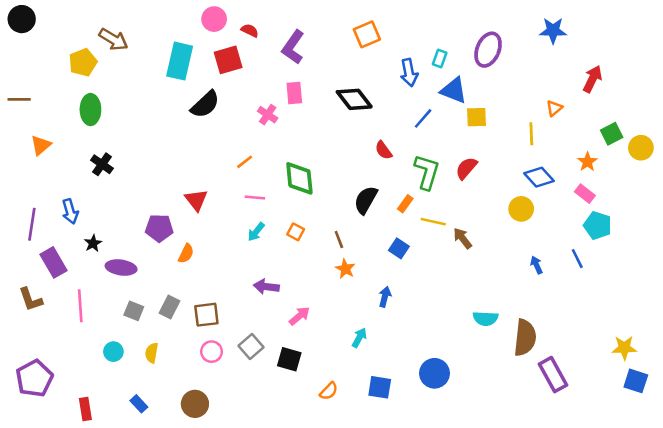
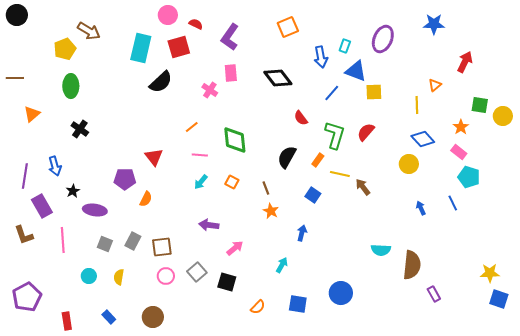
green square: (612, 134) -> (480, 105), turned 36
purple rectangle: (553, 375) -> (434, 294), size x0.6

